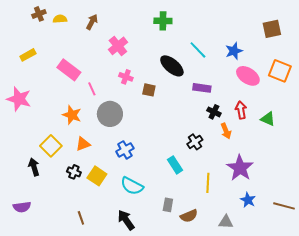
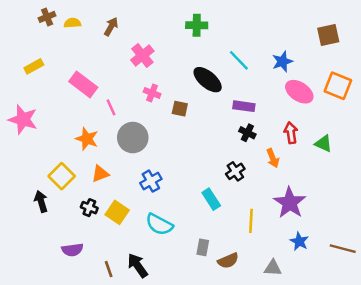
black cross: (214, 112) -> (247, 133), moved
purple semicircle: (22, 207) -> (72, 250), moved
brown line: (81, 218) -> (109, 269), moved
black arrow: (126, 220) -> (138, 265), moved

